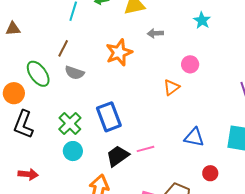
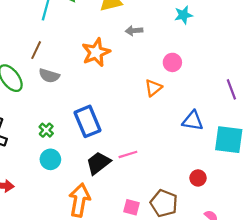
cyan star: (202, 20) -> (183, 15), turned 30
green cross: (70, 124) -> (46, 130), size x0.6
blue triangle: (194, 137) -> (193, 121), moved

